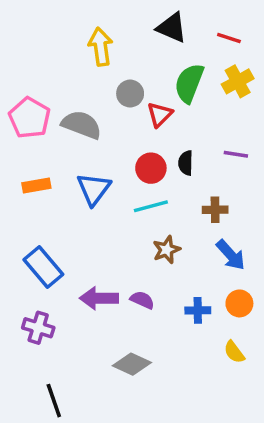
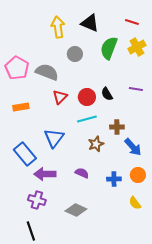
black triangle: (172, 28) -> (90, 23), moved
red triangle: (160, 114) -> (60, 97), moved
black semicircle: (186, 163) -> (107, 94), turned -32
blue triangle: (94, 189) -> (54, 138), moved
brown cross: (215, 210) -> (117, 127), moved
purple arrow: (99, 298) -> (45, 174), moved
purple cross: (38, 328) -> (37, 200), moved

